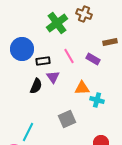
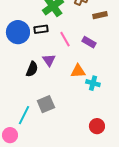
brown rectangle: (110, 42) -> (100, 15), moved
black rectangle: (43, 61) -> (41, 29), moved
gray square: (67, 119) -> (46, 104), moved

